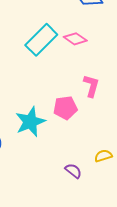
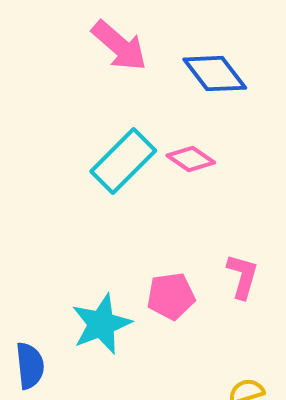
pink L-shape: (91, 86) -> (242, 276), moved

